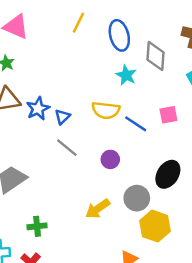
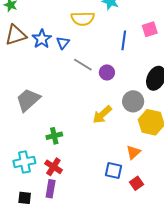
yellow semicircle: (106, 110) -> (83, 19), moved
blue line: (136, 124) -> (124, 40), turned 72
gray line: (67, 148) -> (83, 65), moved

